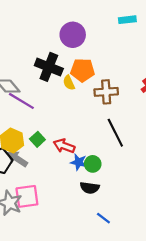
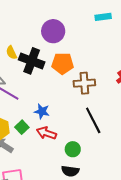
yellow semicircle: (69, 83) -> (11, 53), moved
blue star: (79, 162) -> (42, 111), moved

